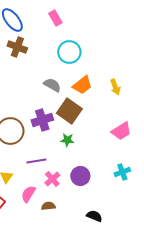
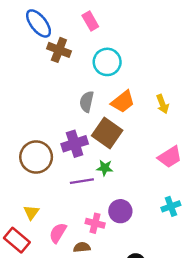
brown cross: (17, 47) -> (59, 50), moved
gray semicircle: (52, 85) -> (87, 102), turned -108
purple line: (36, 161) -> (82, 181), moved
pink cross: (52, 179) -> (95, 223), moved, turned -35

